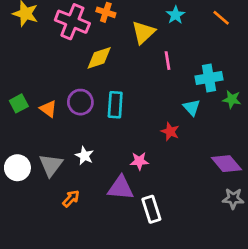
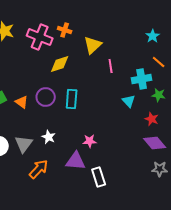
cyan star: (176, 15) -> (153, 36), moved
orange line: (221, 18) -> (159, 62), moved
red star: (170, 132) -> (152, 119), moved
orange arrow: (71, 199) -> (39, 169), size x1.5

